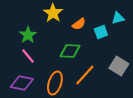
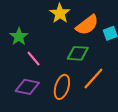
orange semicircle: (79, 24) -> (87, 25), size x1.6
green star: (28, 35) -> (19, 37), moved

